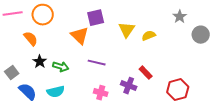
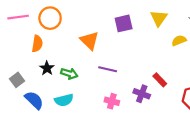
purple square: (96, 18) -> (124, 23), moved
yellow triangle: (127, 30) -> (159, 18), moved
yellow semicircle: (149, 36) -> (179, 40), moved
orange semicircle: (31, 39) -> (37, 44), turned 49

